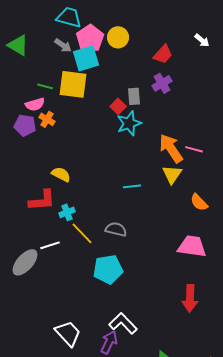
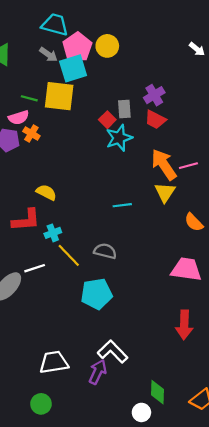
red trapezoid: (163, 54) -> (155, 120), moved, turned 75
pink line: (194, 149) -> (188, 166), turned -30
white trapezoid: (68, 333) -> (54, 362), turned -56

